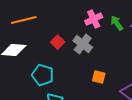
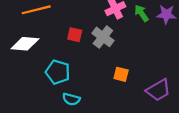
red square: (58, 42) -> (75, 35), turned -32

